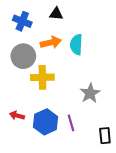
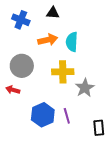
gray circle: (23, 56) -> (22, 66), moved
yellow cross: (42, 77) -> (63, 72), moved
red arrow: (17, 116) -> (13, 90), moved

